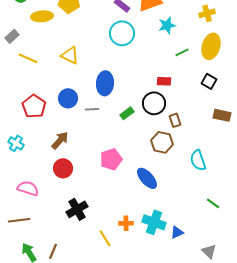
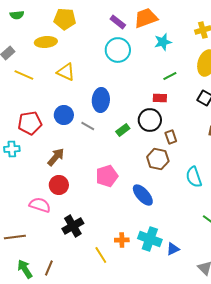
yellow ellipse: (42, 16) -> (46, 42), moved
green line: (182, 52) -> (170, 76), moved
red pentagon: (34, 106) -> (30, 123), turned 30
gray line: (92, 109) -> (88, 126), turned 32
cyan cross: (16, 143) -> (12, 149), moved, turned -35
pink semicircle: (28, 188) -> (40, 205), moved

